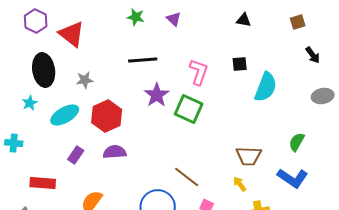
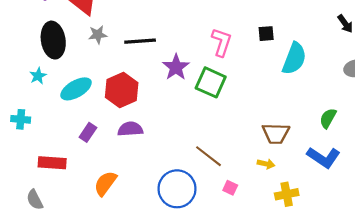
black line: (143, 60) -> (140, 41), moved
gray star: (85, 80) -> (98, 35), moved
yellow arrow: (240, 184) -> (266, 164), turned 140

